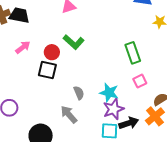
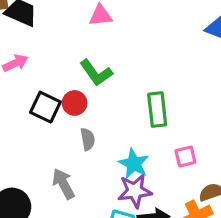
red circle: (52, 52) -> (75, 103), moved
green rectangle: (133, 53) -> (157, 109), moved
gray semicircle: (79, 93) -> (88, 139), moved

